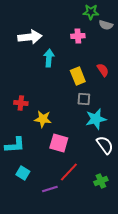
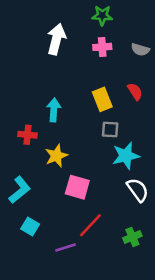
green star: (91, 12) -> (102, 15), moved
gray semicircle: (106, 25) -> (140, 50), moved
white arrow: (30, 37) -> (56, 39), moved, turned -70
cyan arrow: (49, 58) -> (54, 110), moved
yellow star: (43, 119) -> (56, 156), turned -30
cyan L-shape: (15, 145) -> (20, 190), turned -35

